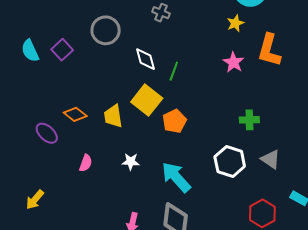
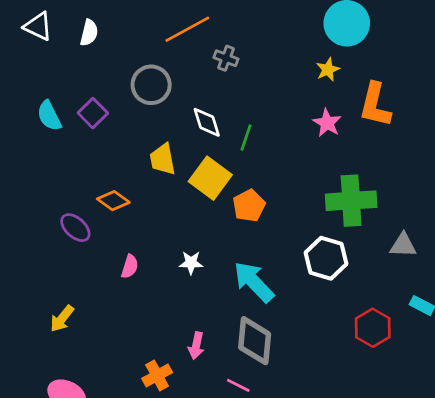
yellow trapezoid: (113, 116) -> (163, 159), moved
green cross: (249, 120) -> (351, 201), size x1.8
gray triangle: (271, 159) -> (403, 245), moved, turned -30

